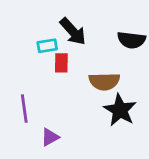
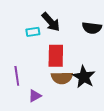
red rectangle: (61, 63) -> (56, 56), moved, size x1.6
brown semicircle: (104, 81) -> (62, 78), moved

